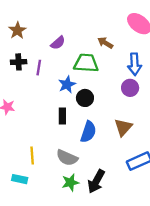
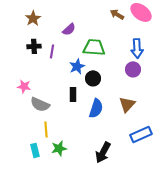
brown arrow: (105, 43) -> (117, 14), moved
gray semicircle: (67, 158) -> (40, 104), moved
cyan rectangle: (20, 179) -> (35, 150), turned 64
green star: (70, 182) -> (59, 148), moved

